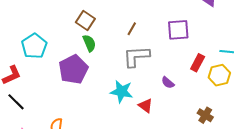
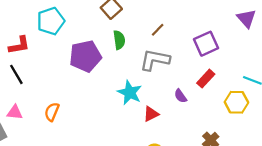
purple square: (178, 30) -> (206, 44), turned -35
green semicircle: (89, 43) -> (119, 40), moved
red rectangle: (198, 63) -> (206, 79), moved
red triangle: (146, 106) -> (151, 114), turned 42

